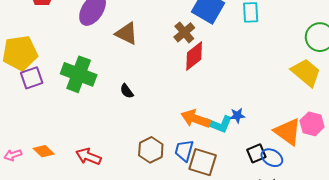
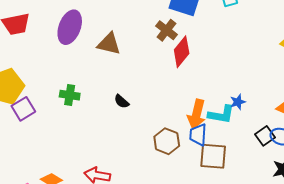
green cross: (79, 74) -> (70, 95), size x0.6
orange arrow: (196, 119) -> (197, 114), turned -84
brown hexagon: (151, 150) -> (167, 141), moved
blue trapezoid: (184, 151) -> (198, 135), moved

